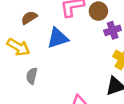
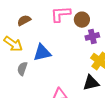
blue triangle: (58, 38) -> (42, 53), moved

